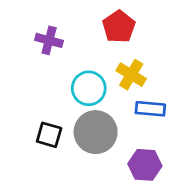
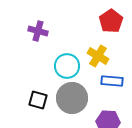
red pentagon: (119, 27) -> (111, 21), moved

